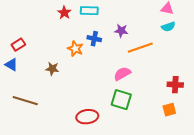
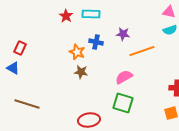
red rectangle: (18, 45) -> (20, 48), turned -32
brown star: (52, 69) -> (81, 72), moved

